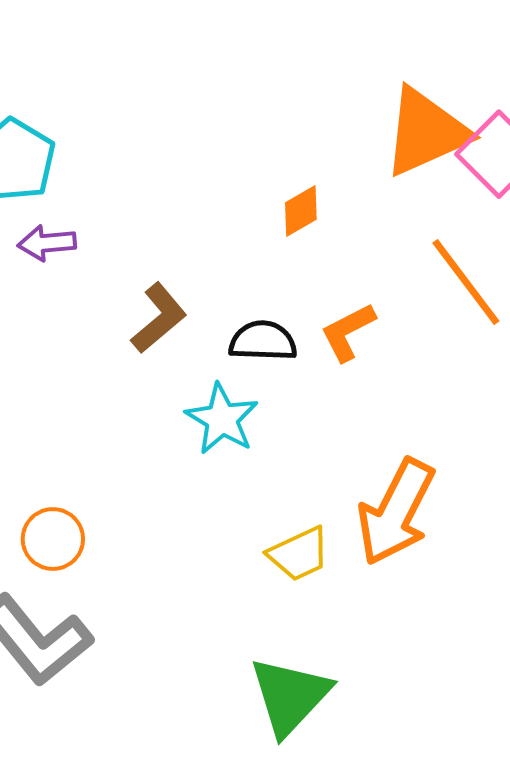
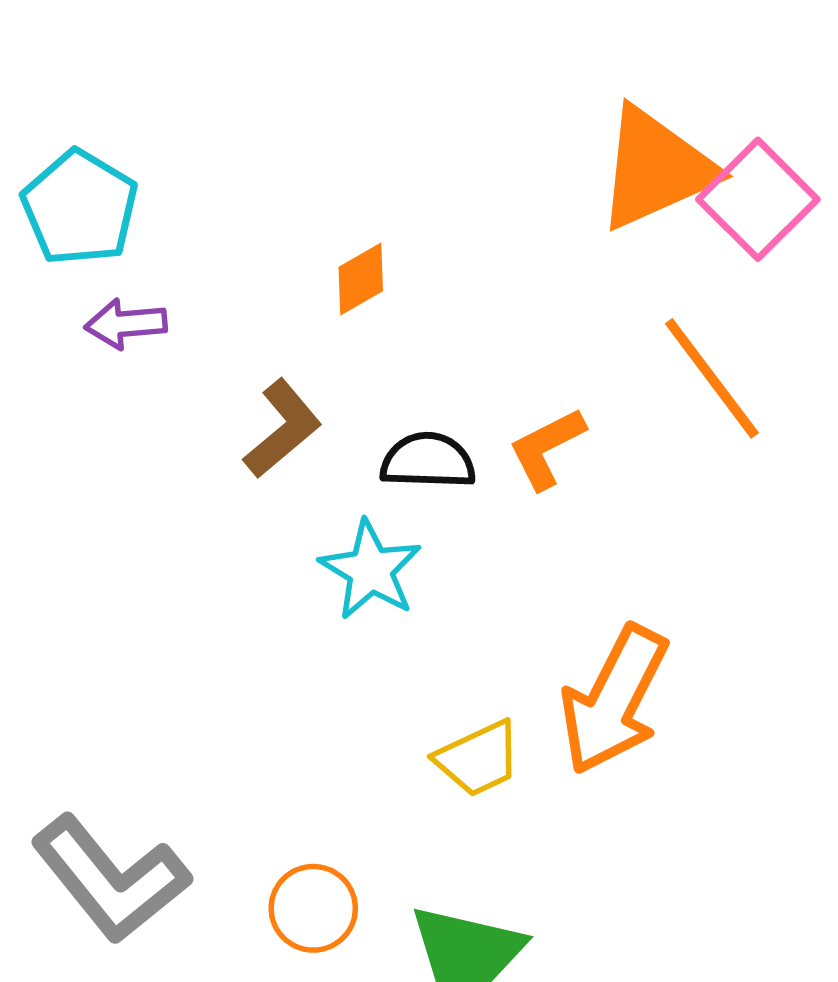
orange diamond: (301, 211) -> (361, 279), moved
orange circle: (53, 539) -> (313, 908), moved

